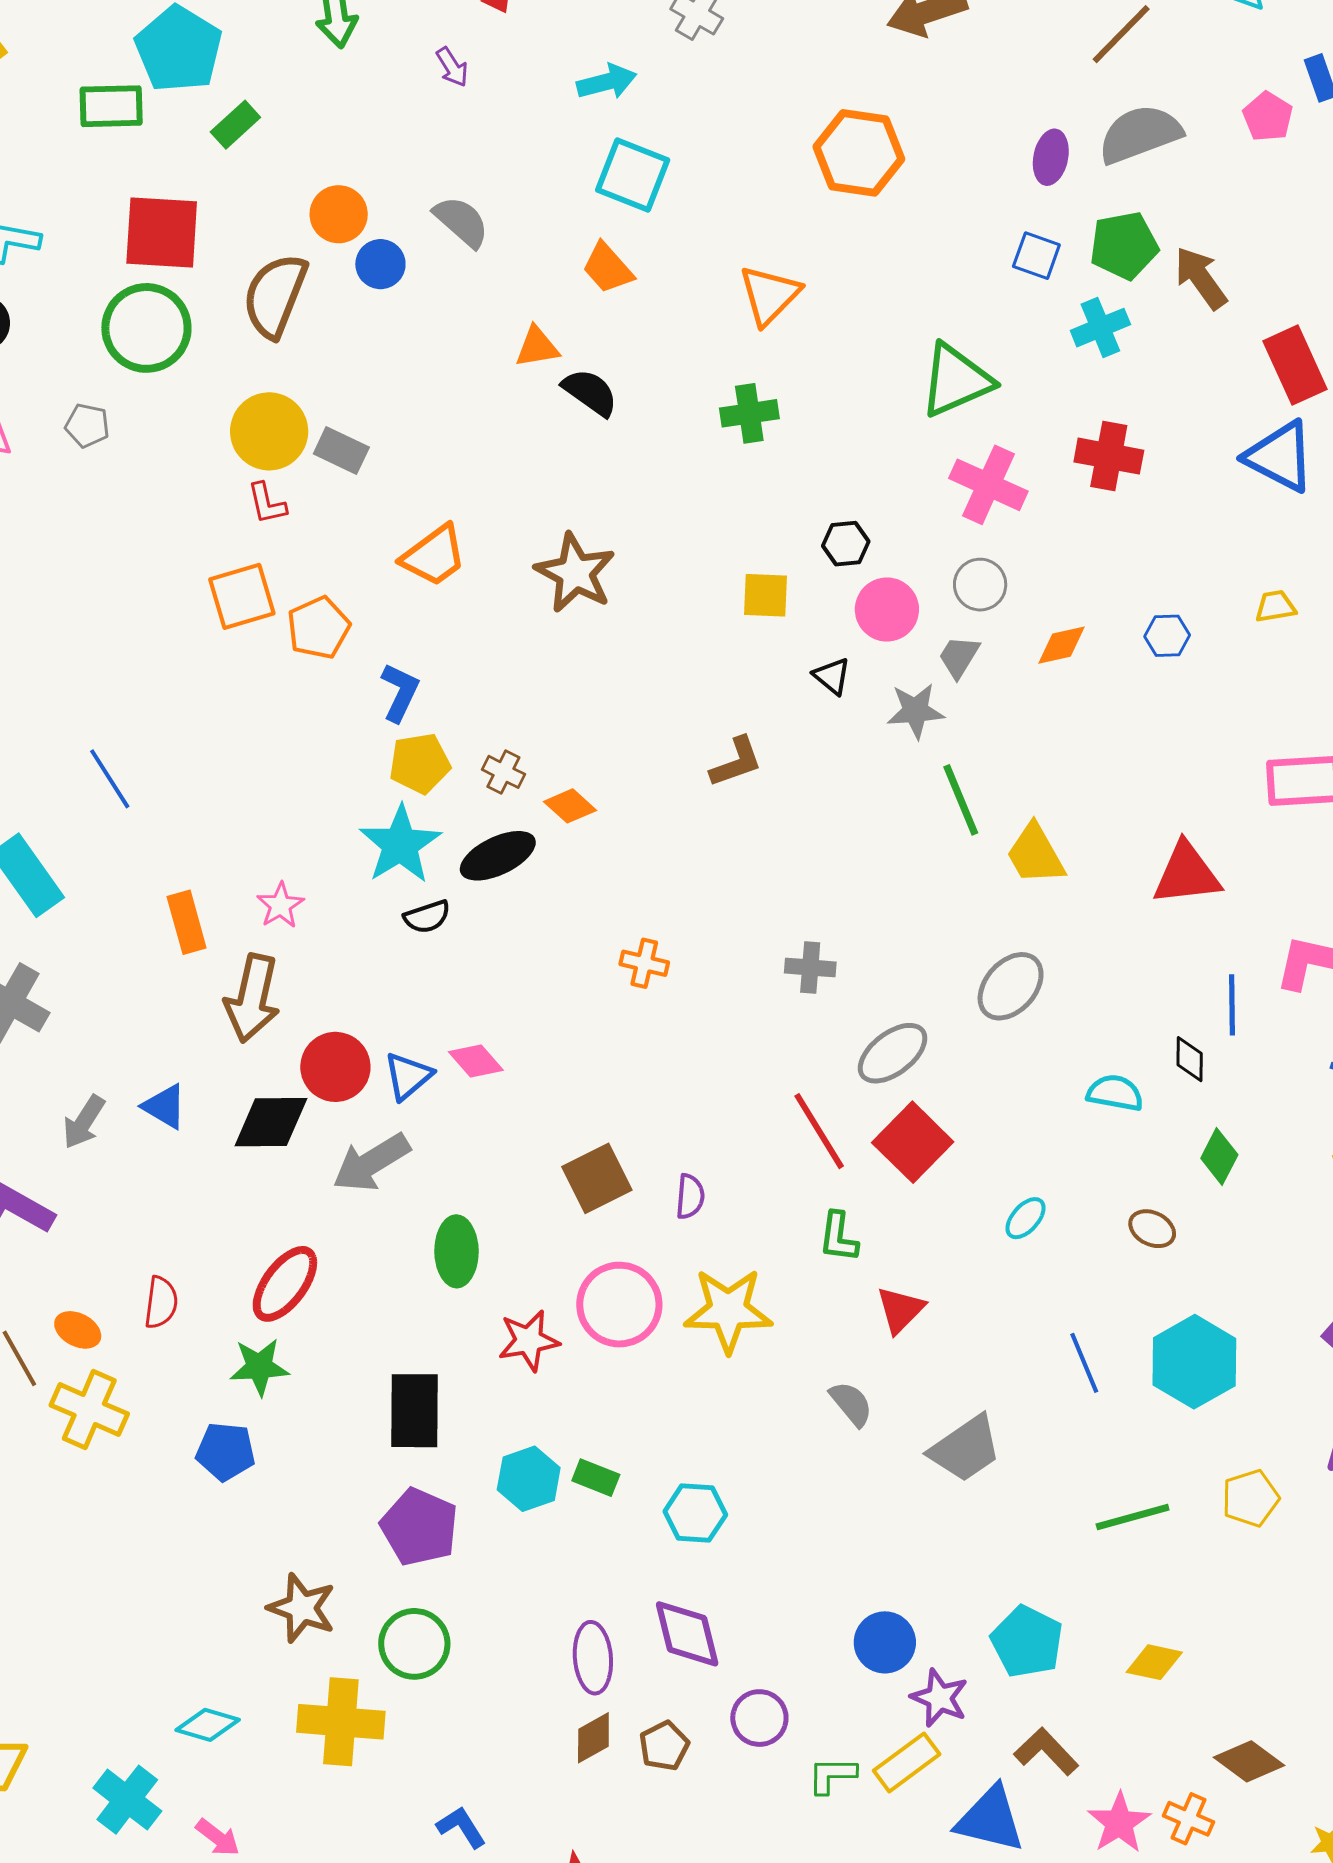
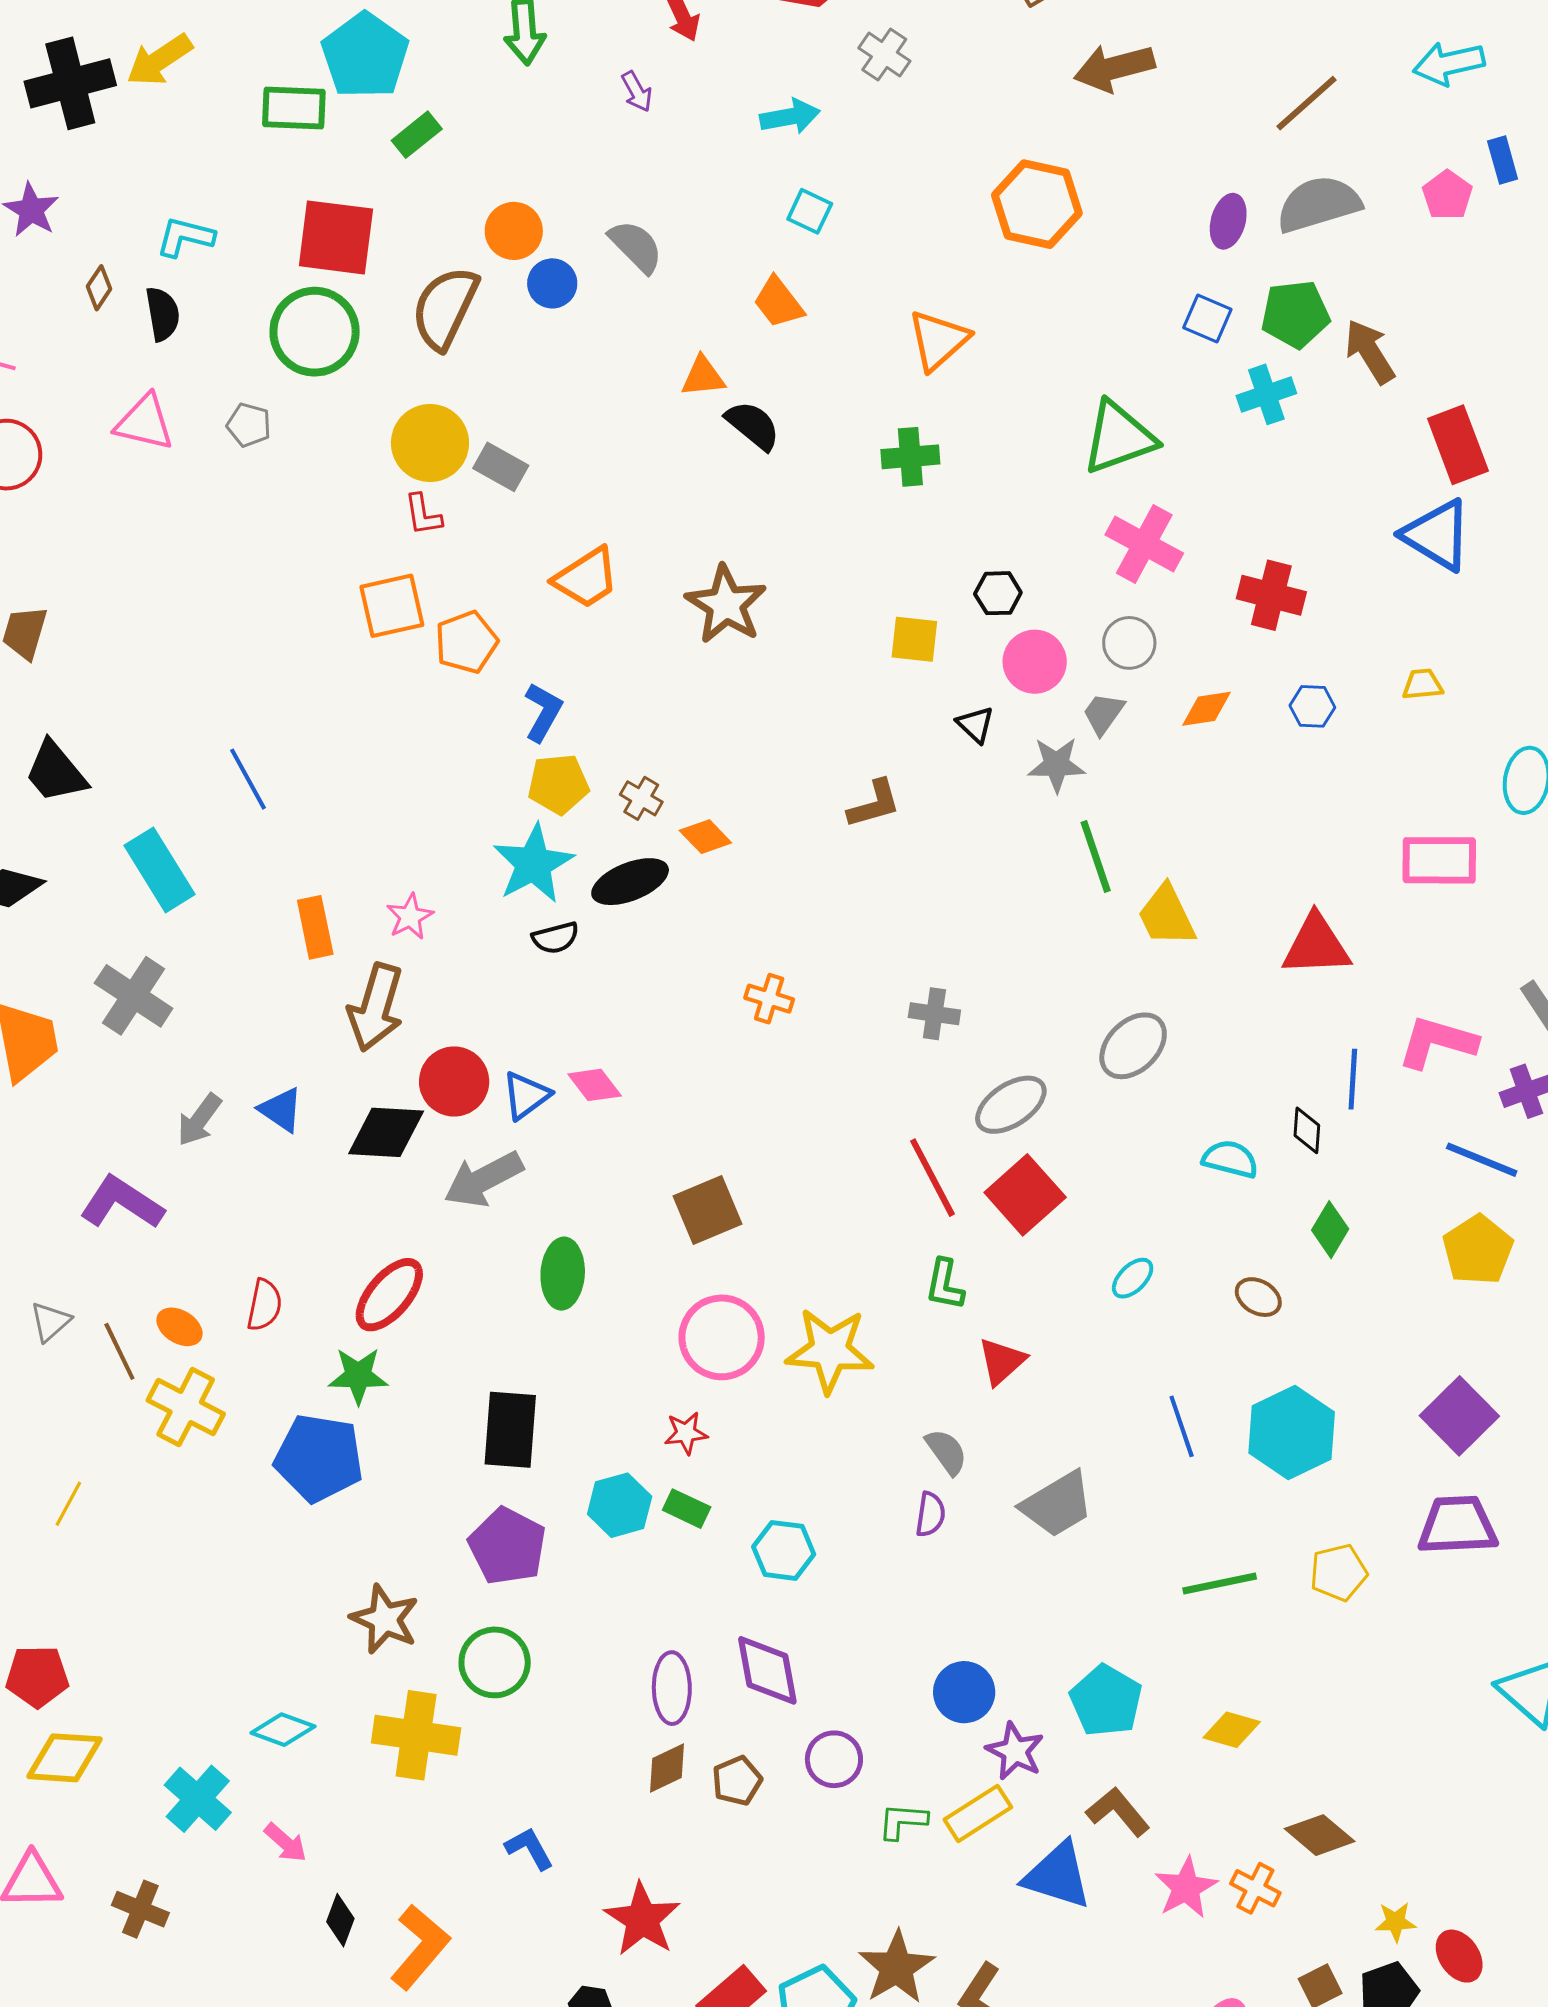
cyan square: (633, 175) -> (810, 211), size x0.6
red cross: (1109, 456) -> (1271, 595), moved
purple semicircle: (690, 1196) -> (930, 1514), moved
red star: (529, 1341) -> (686, 1433), moved, size x0.7
blue pentagon: (226, 1451) -> (319, 1458), size x1.5

